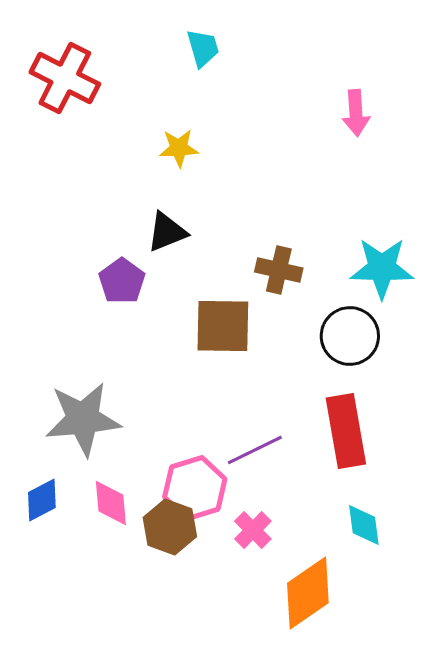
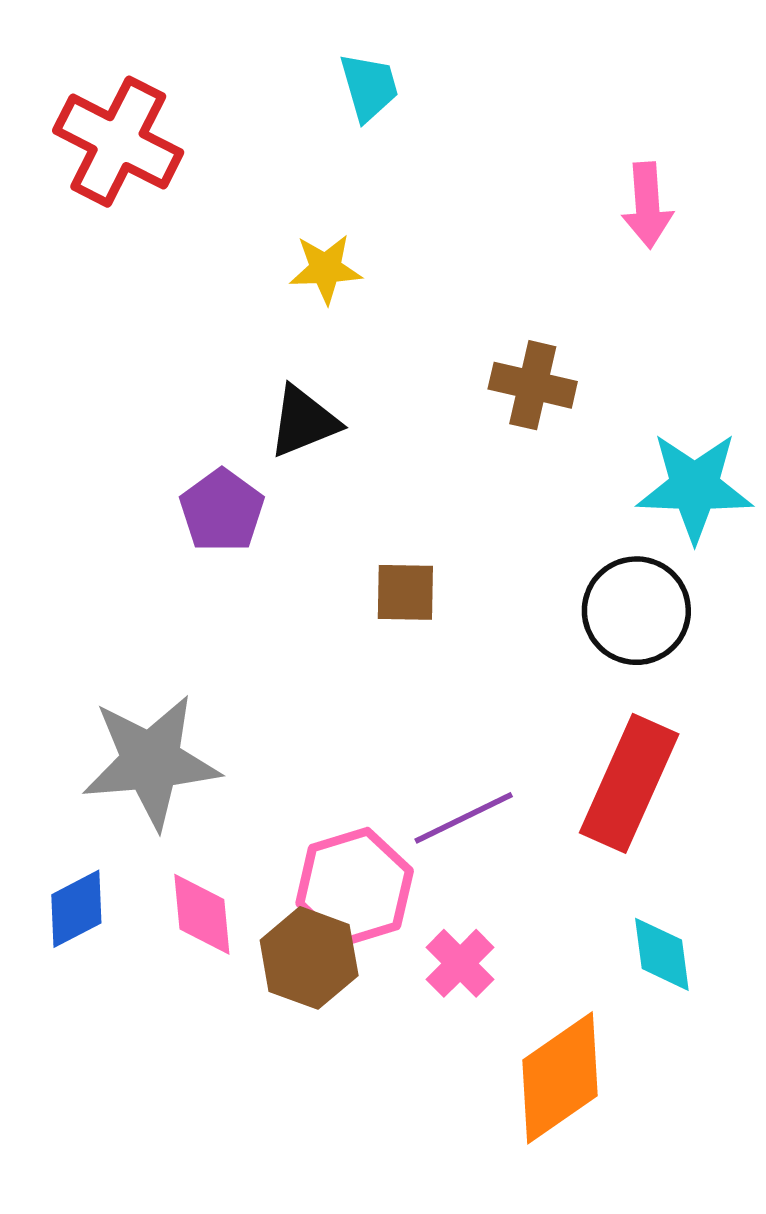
brown cross: (279, 270) -> (533, 385), moved
brown square: (223, 326) -> (405, 592), size x0.6
red rectangle: (346, 431) -> (629, 783), turned 34

